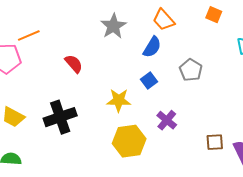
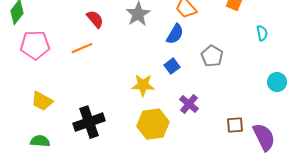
orange line: (29, 36) -> (82, 48), moved
red semicircle: (74, 64) -> (95, 19), moved
black cross: (60, 117) -> (89, 122), moved

